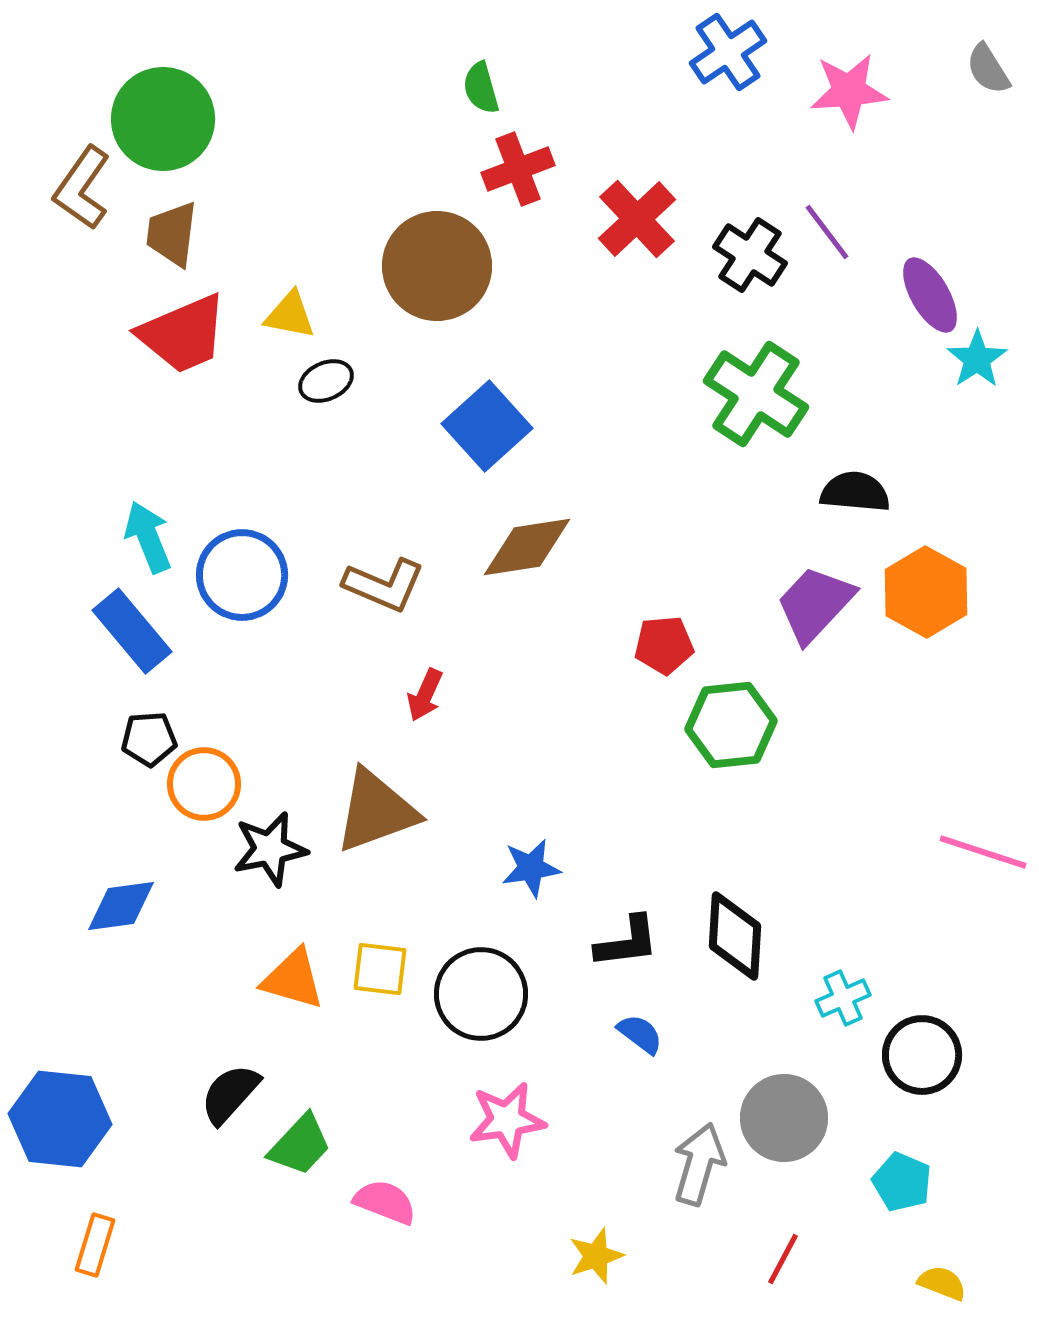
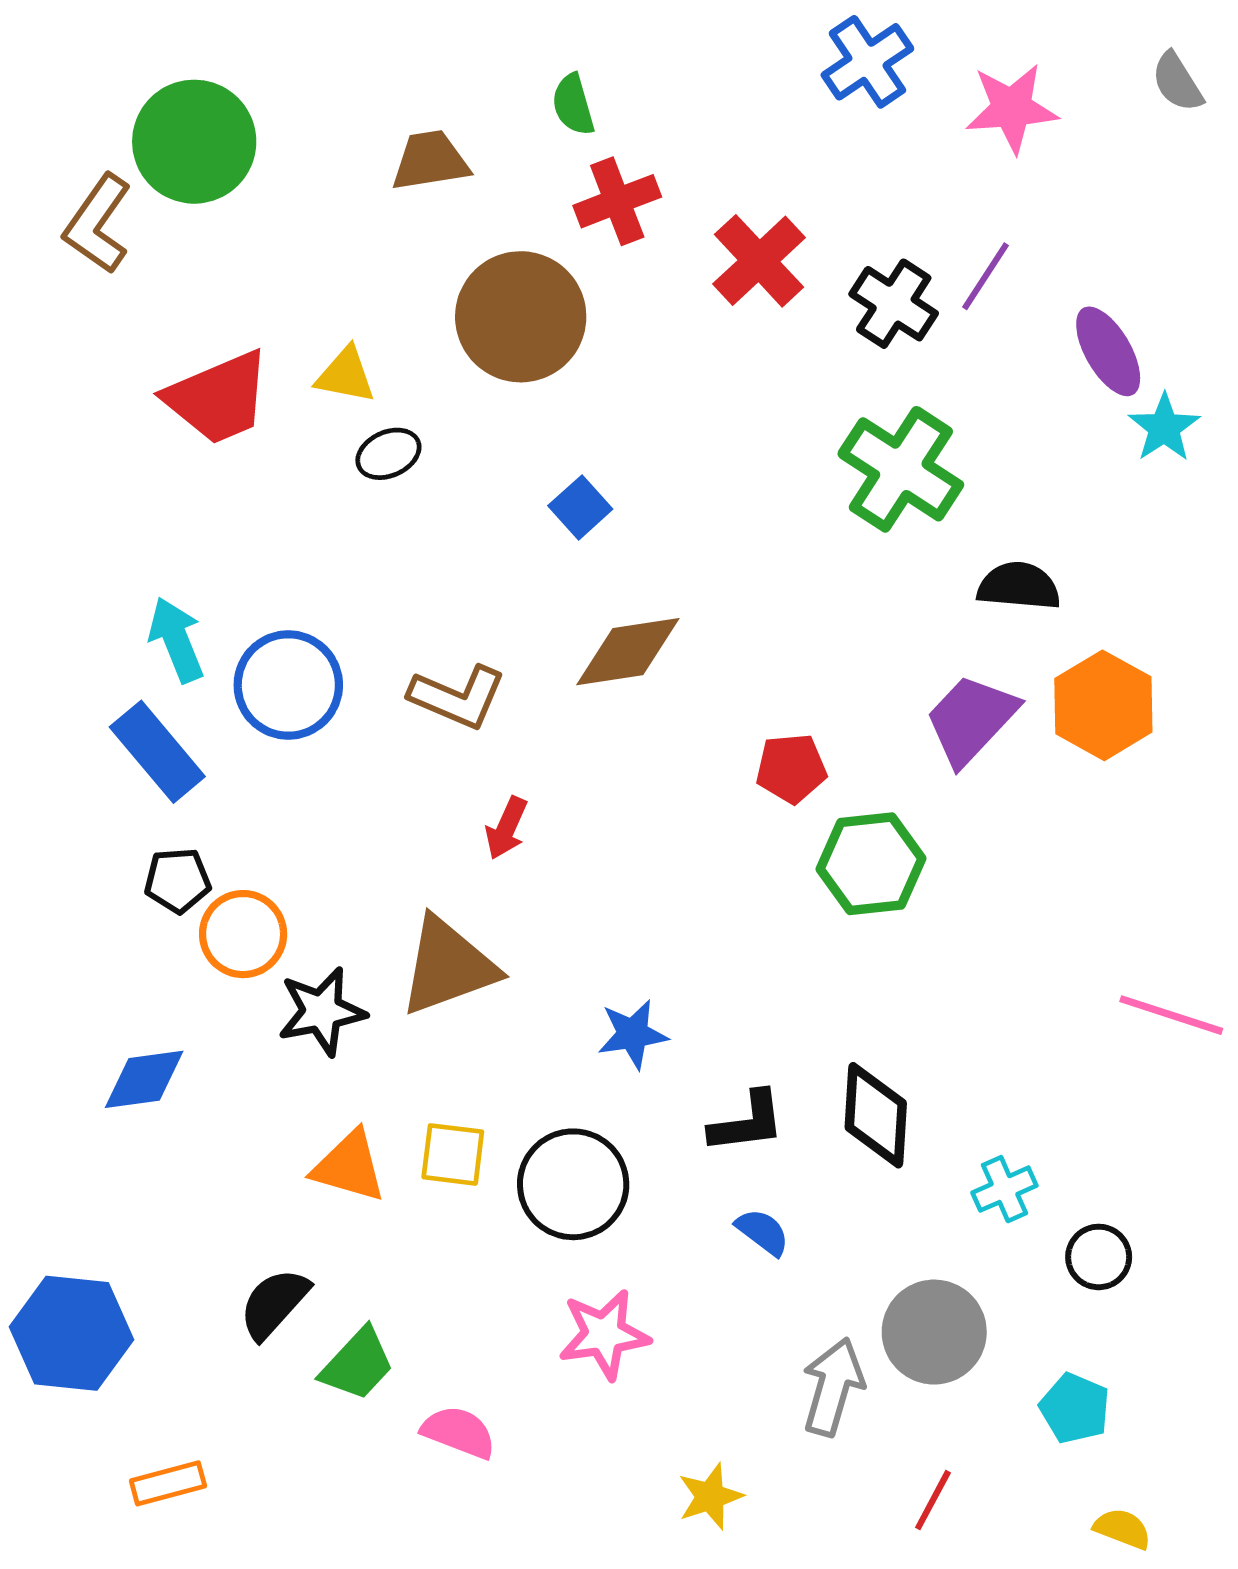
purple line: (827, 232) -> (985, 276), turned 70
brown trapezoid: (172, 234) -> (430, 161), moved, turned 74
blue square: (487, 426) -> (580, 507), size x0.6
black circle: (922, 1055) -> (1099, 1257), size x0.7
orange rectangle: (95, 1245) -> (168, 1483), moved, turned 58

